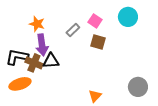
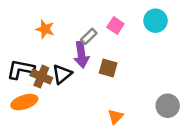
brown square: (98, 42) -> (108, 68), moved
purple arrow: (42, 45) -> (81, 55), moved
black triangle: (51, 61) -> (62, 74), turned -36

